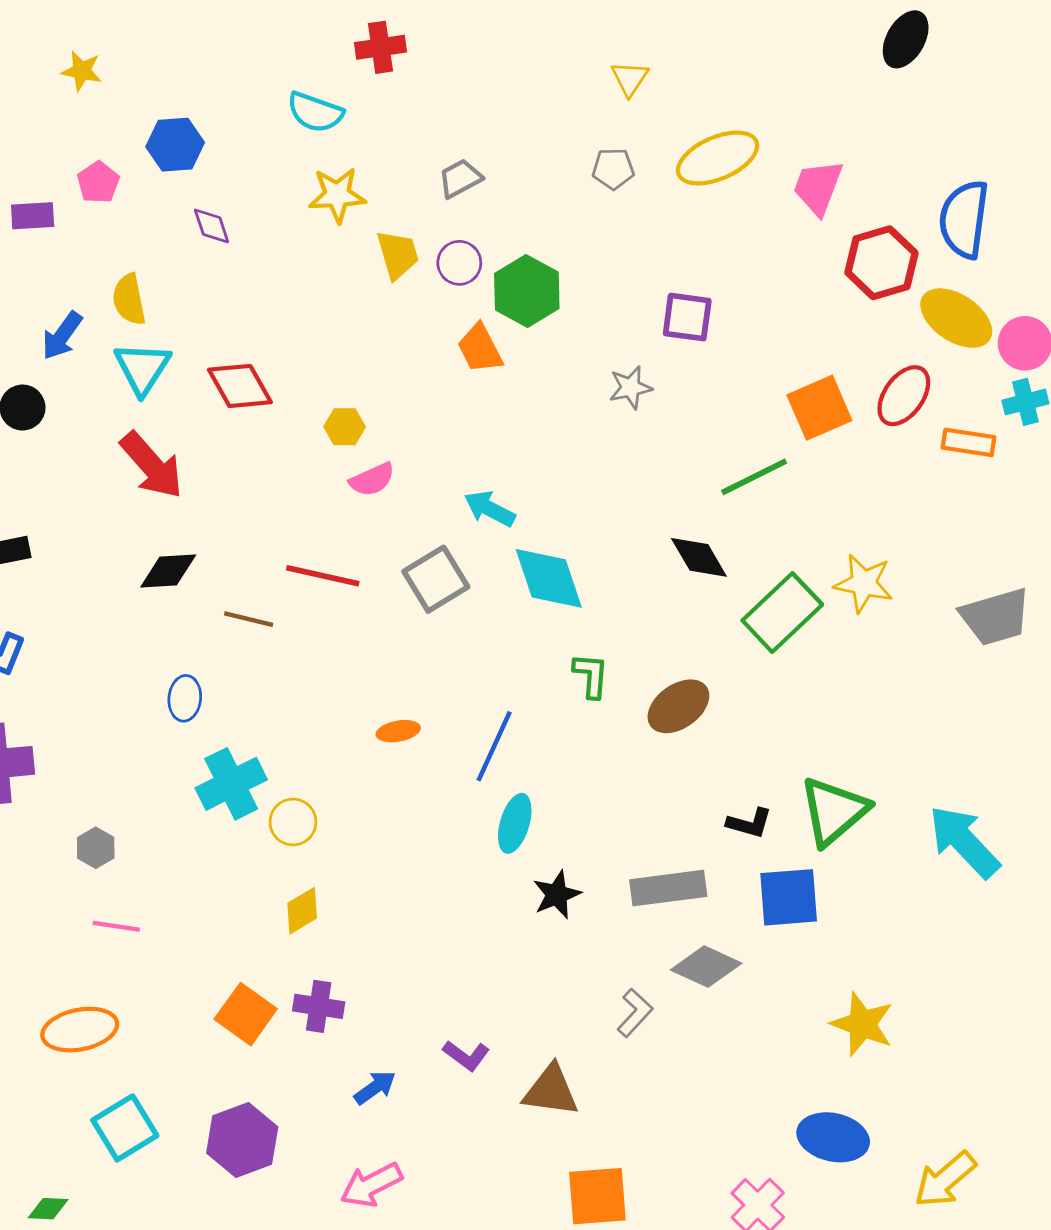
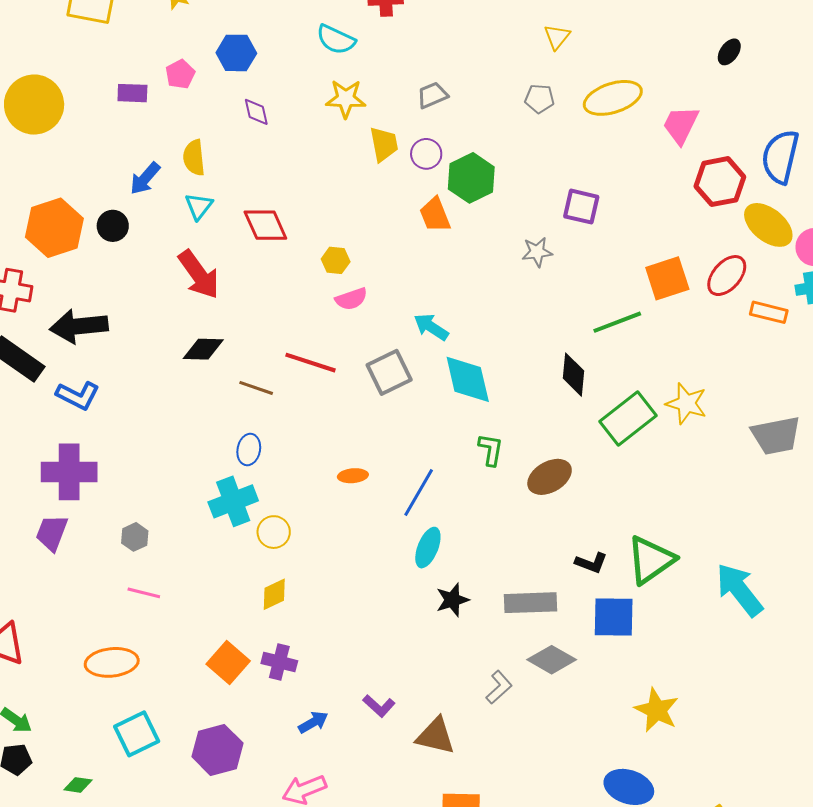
black ellipse: (906, 39) -> (729, 52), moved, size x0.7
cyan triangle: (142, 368) -> (199, 206), size x0.7
black diamond: (699, 557) -> (574, 375), turned 30
blue ellipse: (185, 698) -> (249, 450), moved

